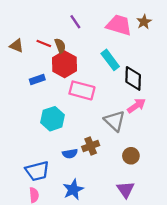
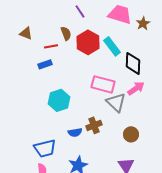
brown star: (144, 22) -> (143, 23), moved
red line: (44, 44) -> (51, 46), moved, turned -32
red hexagon: (64, 64) -> (88, 42), moved
pink rectangle: (82, 90) -> (103, 84), moved

